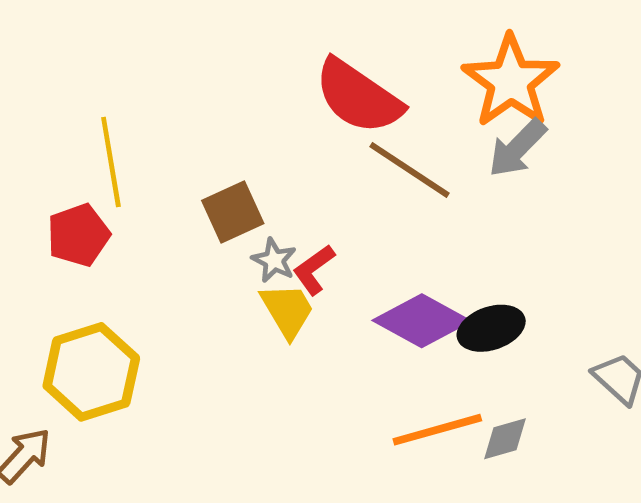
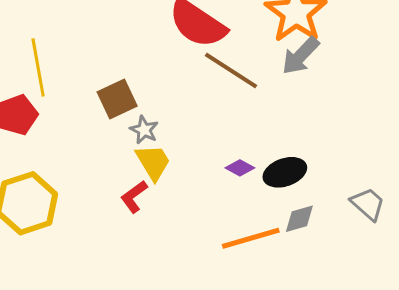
red L-shape: (314, 270) -> (134, 197), moved
purple diamond: (422, 321) -> (240, 168), size x0.5
gray diamond: (505, 439) -> (299, 219), moved

